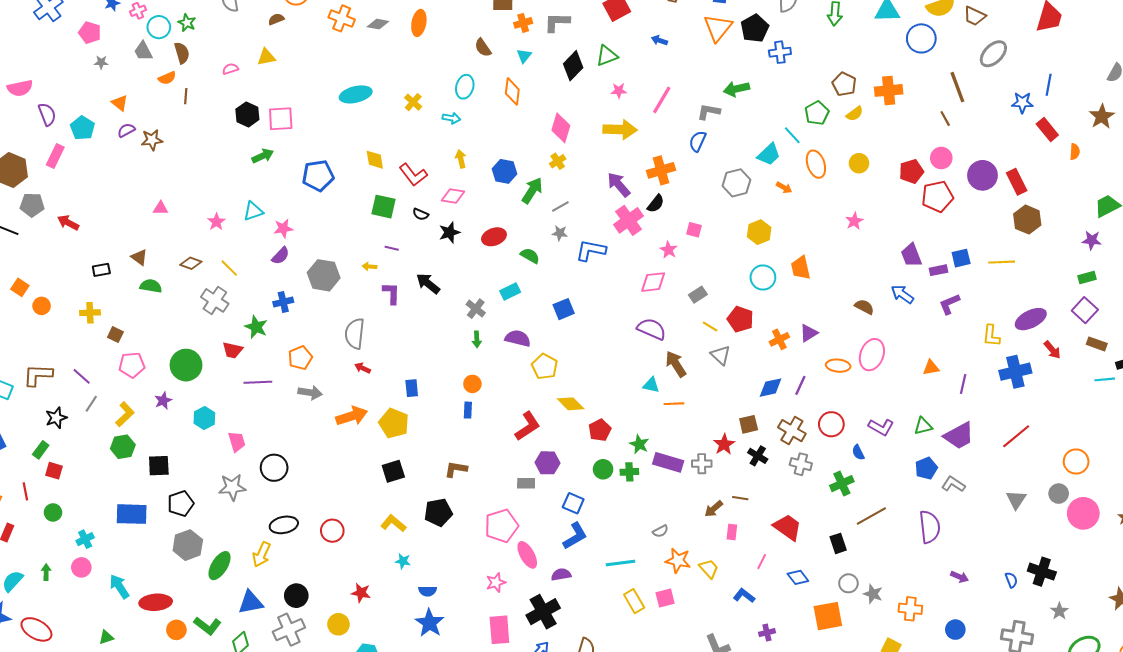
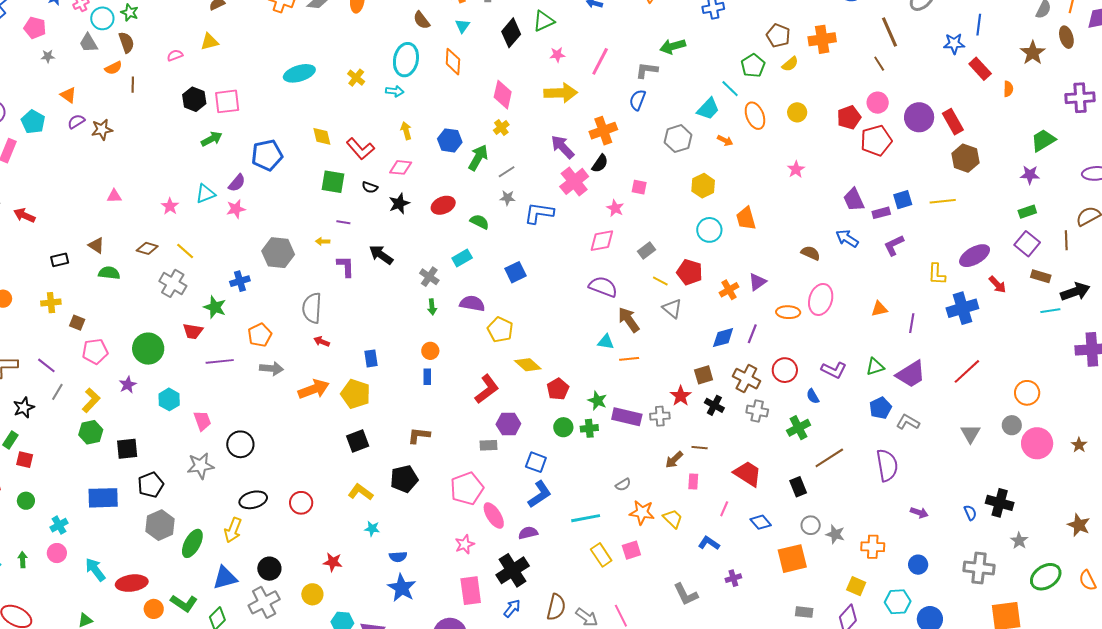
cyan ellipse: (465, 87) -> (406, 60), size x1.4
purple semicircle: (281, 256) -> (237, 183), moved

